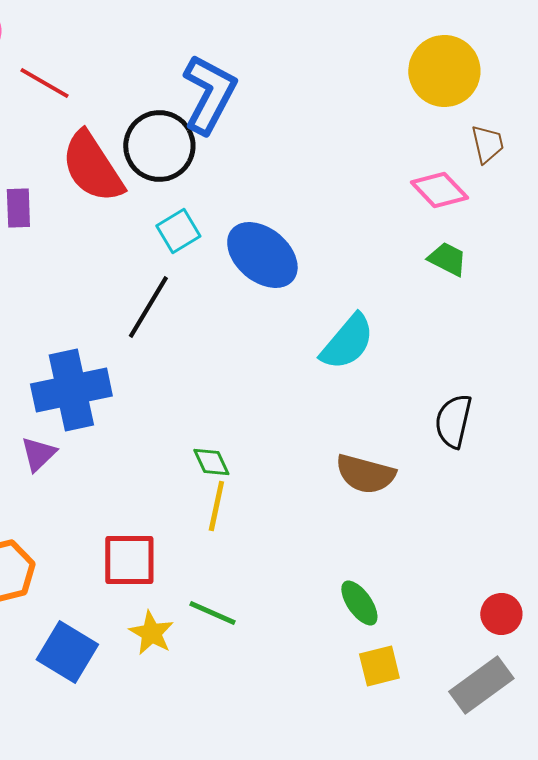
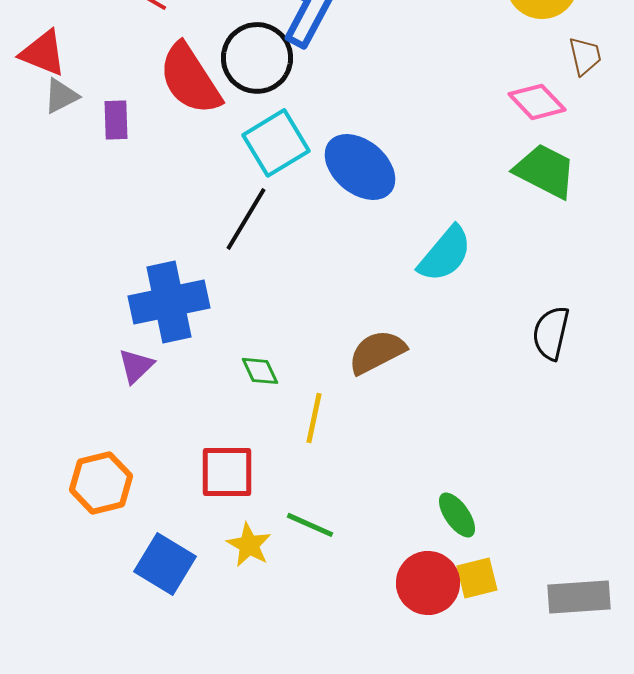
cyan square: (178, 231) -> (276, 143), size x1.5
green trapezoid: (447, 259) -> (545, 171), size x1.6
green diamond: (211, 462) -> (260, 371), moved
brown semicircle: (365, 474) -> (377, 352), moved, turned 138
red circle: (501, 614) -> (428, 583), moved, size x1.5
gray rectangle: (481, 685) -> (579, 597), turned 32

